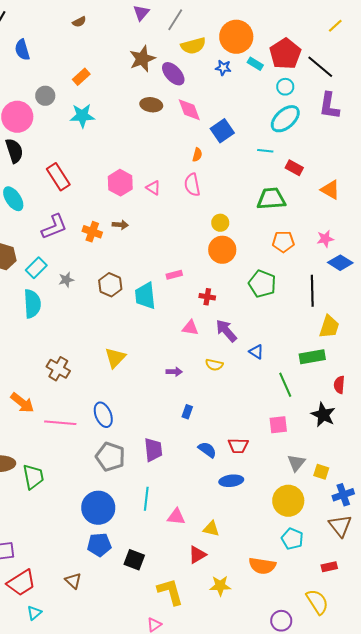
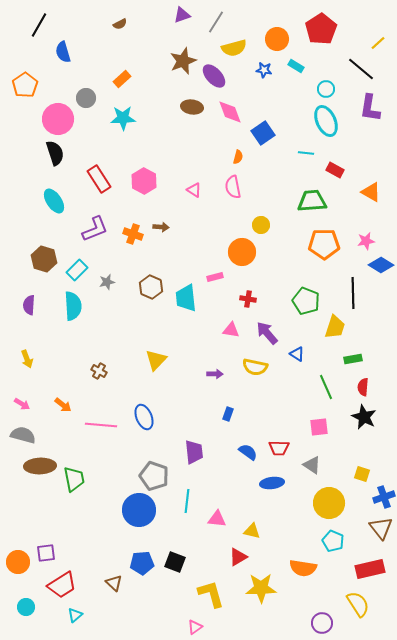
purple triangle: (141, 13) -> (182, 15), turned 30
yellow line: (335, 26) -> (378, 43), moved
orange circle: (236, 37) -> (277, 39), size x0.7
red pentagon: (285, 54) -> (321, 29), moved
cyan ellipse: (285, 119) -> (326, 121), turned -72
pink hexagon: (120, 183) -> (144, 181), moved
orange pentagon: (283, 242) -> (324, 244), size x1.4
orange circle: (222, 250) -> (242, 252), moved
green pentagon: (262, 284) -> (306, 301), moved
yellow trapezoid: (329, 327) -> (335, 327), moved
green rectangle: (312, 357) -> (353, 359), size x0.7
yellow semicircle: (214, 365) -> (255, 367), size x1.4
brown cross: (58, 369) -> (99, 371), size x0.7
red semicircle: (339, 385) -> (363, 387), moved
orange arrow: (22, 403) -> (63, 405), size x0.7
gray pentagon: (110, 457) -> (154, 476), moved
gray triangle: (296, 463) -> (312, 465), moved, turned -36
blue pentagon: (99, 545) -> (142, 563), moved
red rectangle: (329, 567) -> (370, 569), size x1.8
yellow star: (220, 586) -> (261, 588), size x1.4

